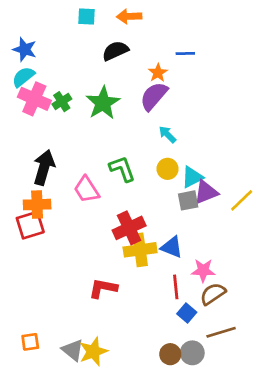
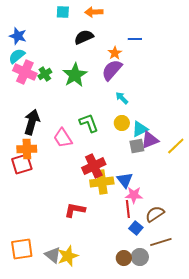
blue triangle: (172, 247) -> (125, 180), turned 30
pink star: (203, 270) -> (134, 195), moved
orange square: (30, 342) -> (22, 249), size x1.6

